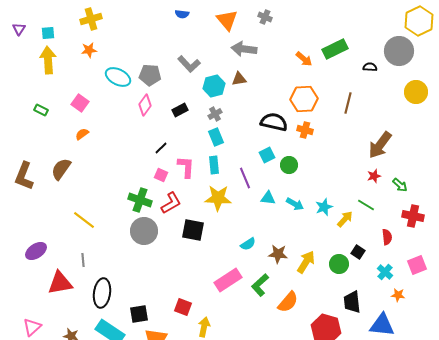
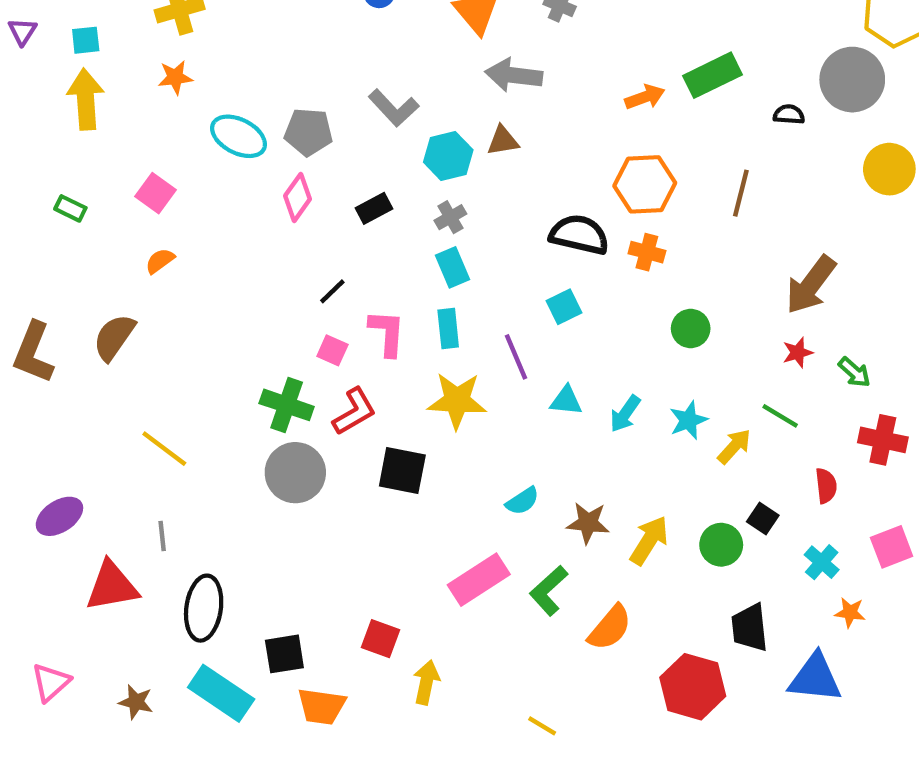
orange arrow: (304, 59) -> (645, 97), turned -60
green circle: (289, 165) -> (691, 329), moved
cyan arrow: (295, 204) -> (625, 414), turned 96

